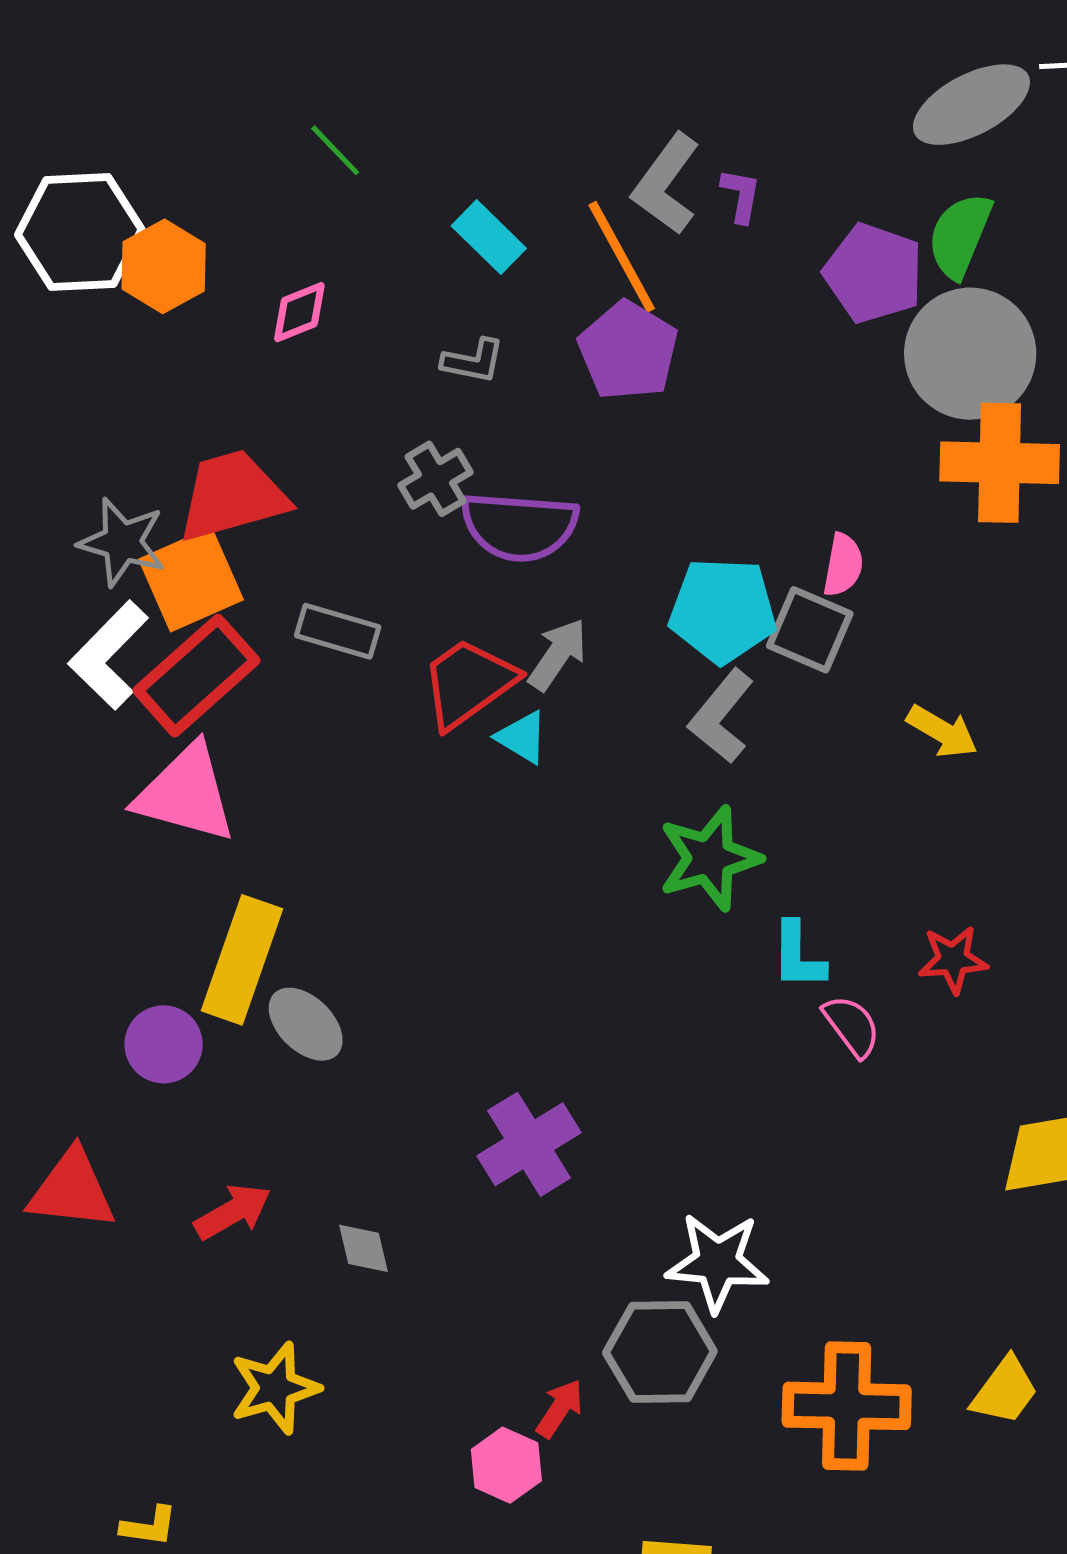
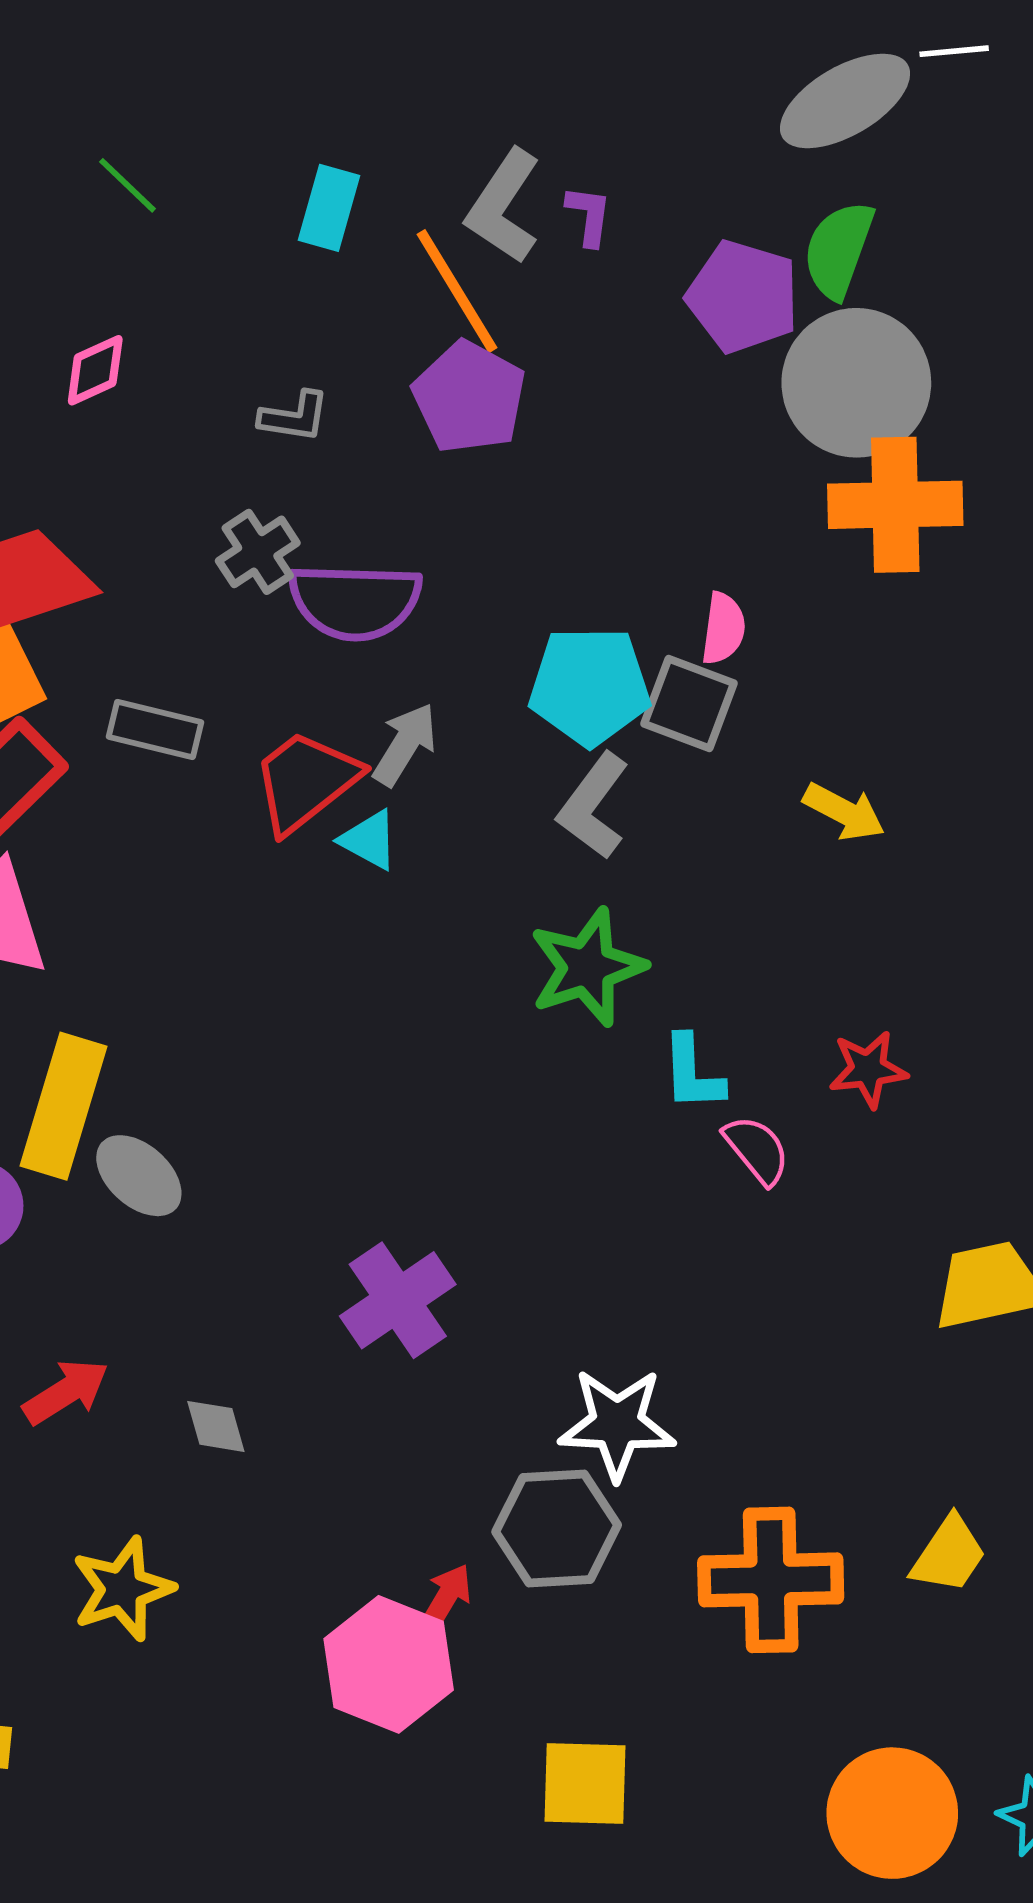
cyan rectangle: (489, 237) -> (329, 208), moved, turned 64
pink hexagon: (506, 1465) -> (389, 1664), size x1.6

